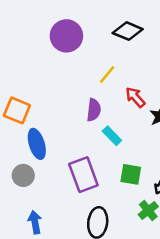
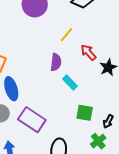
purple rectangle: (83, 175) -> (32, 120), moved, turned -36

